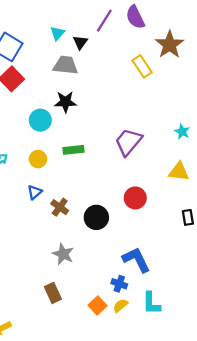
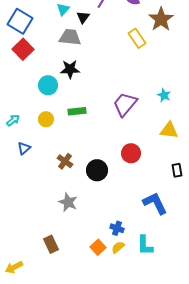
cyan star: (182, 132) -> (164, 95), moved
blue triangle: (35, 192) -> (24, 148), moved
blue L-shape: (136, 260) -> (155, 203), moved
brown rectangle: (53, 293) -> (51, 244), moved

